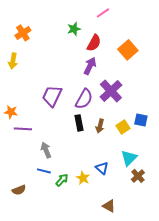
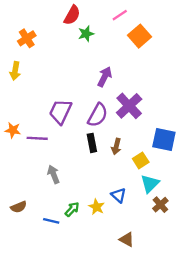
red semicircle: (94, 43) -> (72, 15), moved
orange square: (128, 50) -> (139, 36), moved
blue square: (141, 120) -> (164, 139), size x1.5
yellow square: (123, 127) -> (141, 160), moved
purple line: (23, 129) -> (37, 138), moved
blue line: (44, 171) -> (51, 221), moved
brown semicircle: (19, 190) -> (19, 207), moved

